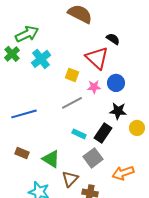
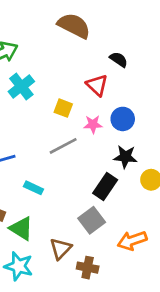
red triangle: (97, 58) -> (97, 85), size x0.7
cyan rectangle: (79, 134) -> (33, 188), moved
green triangle: (51, 159) -> (21, 228), moved

